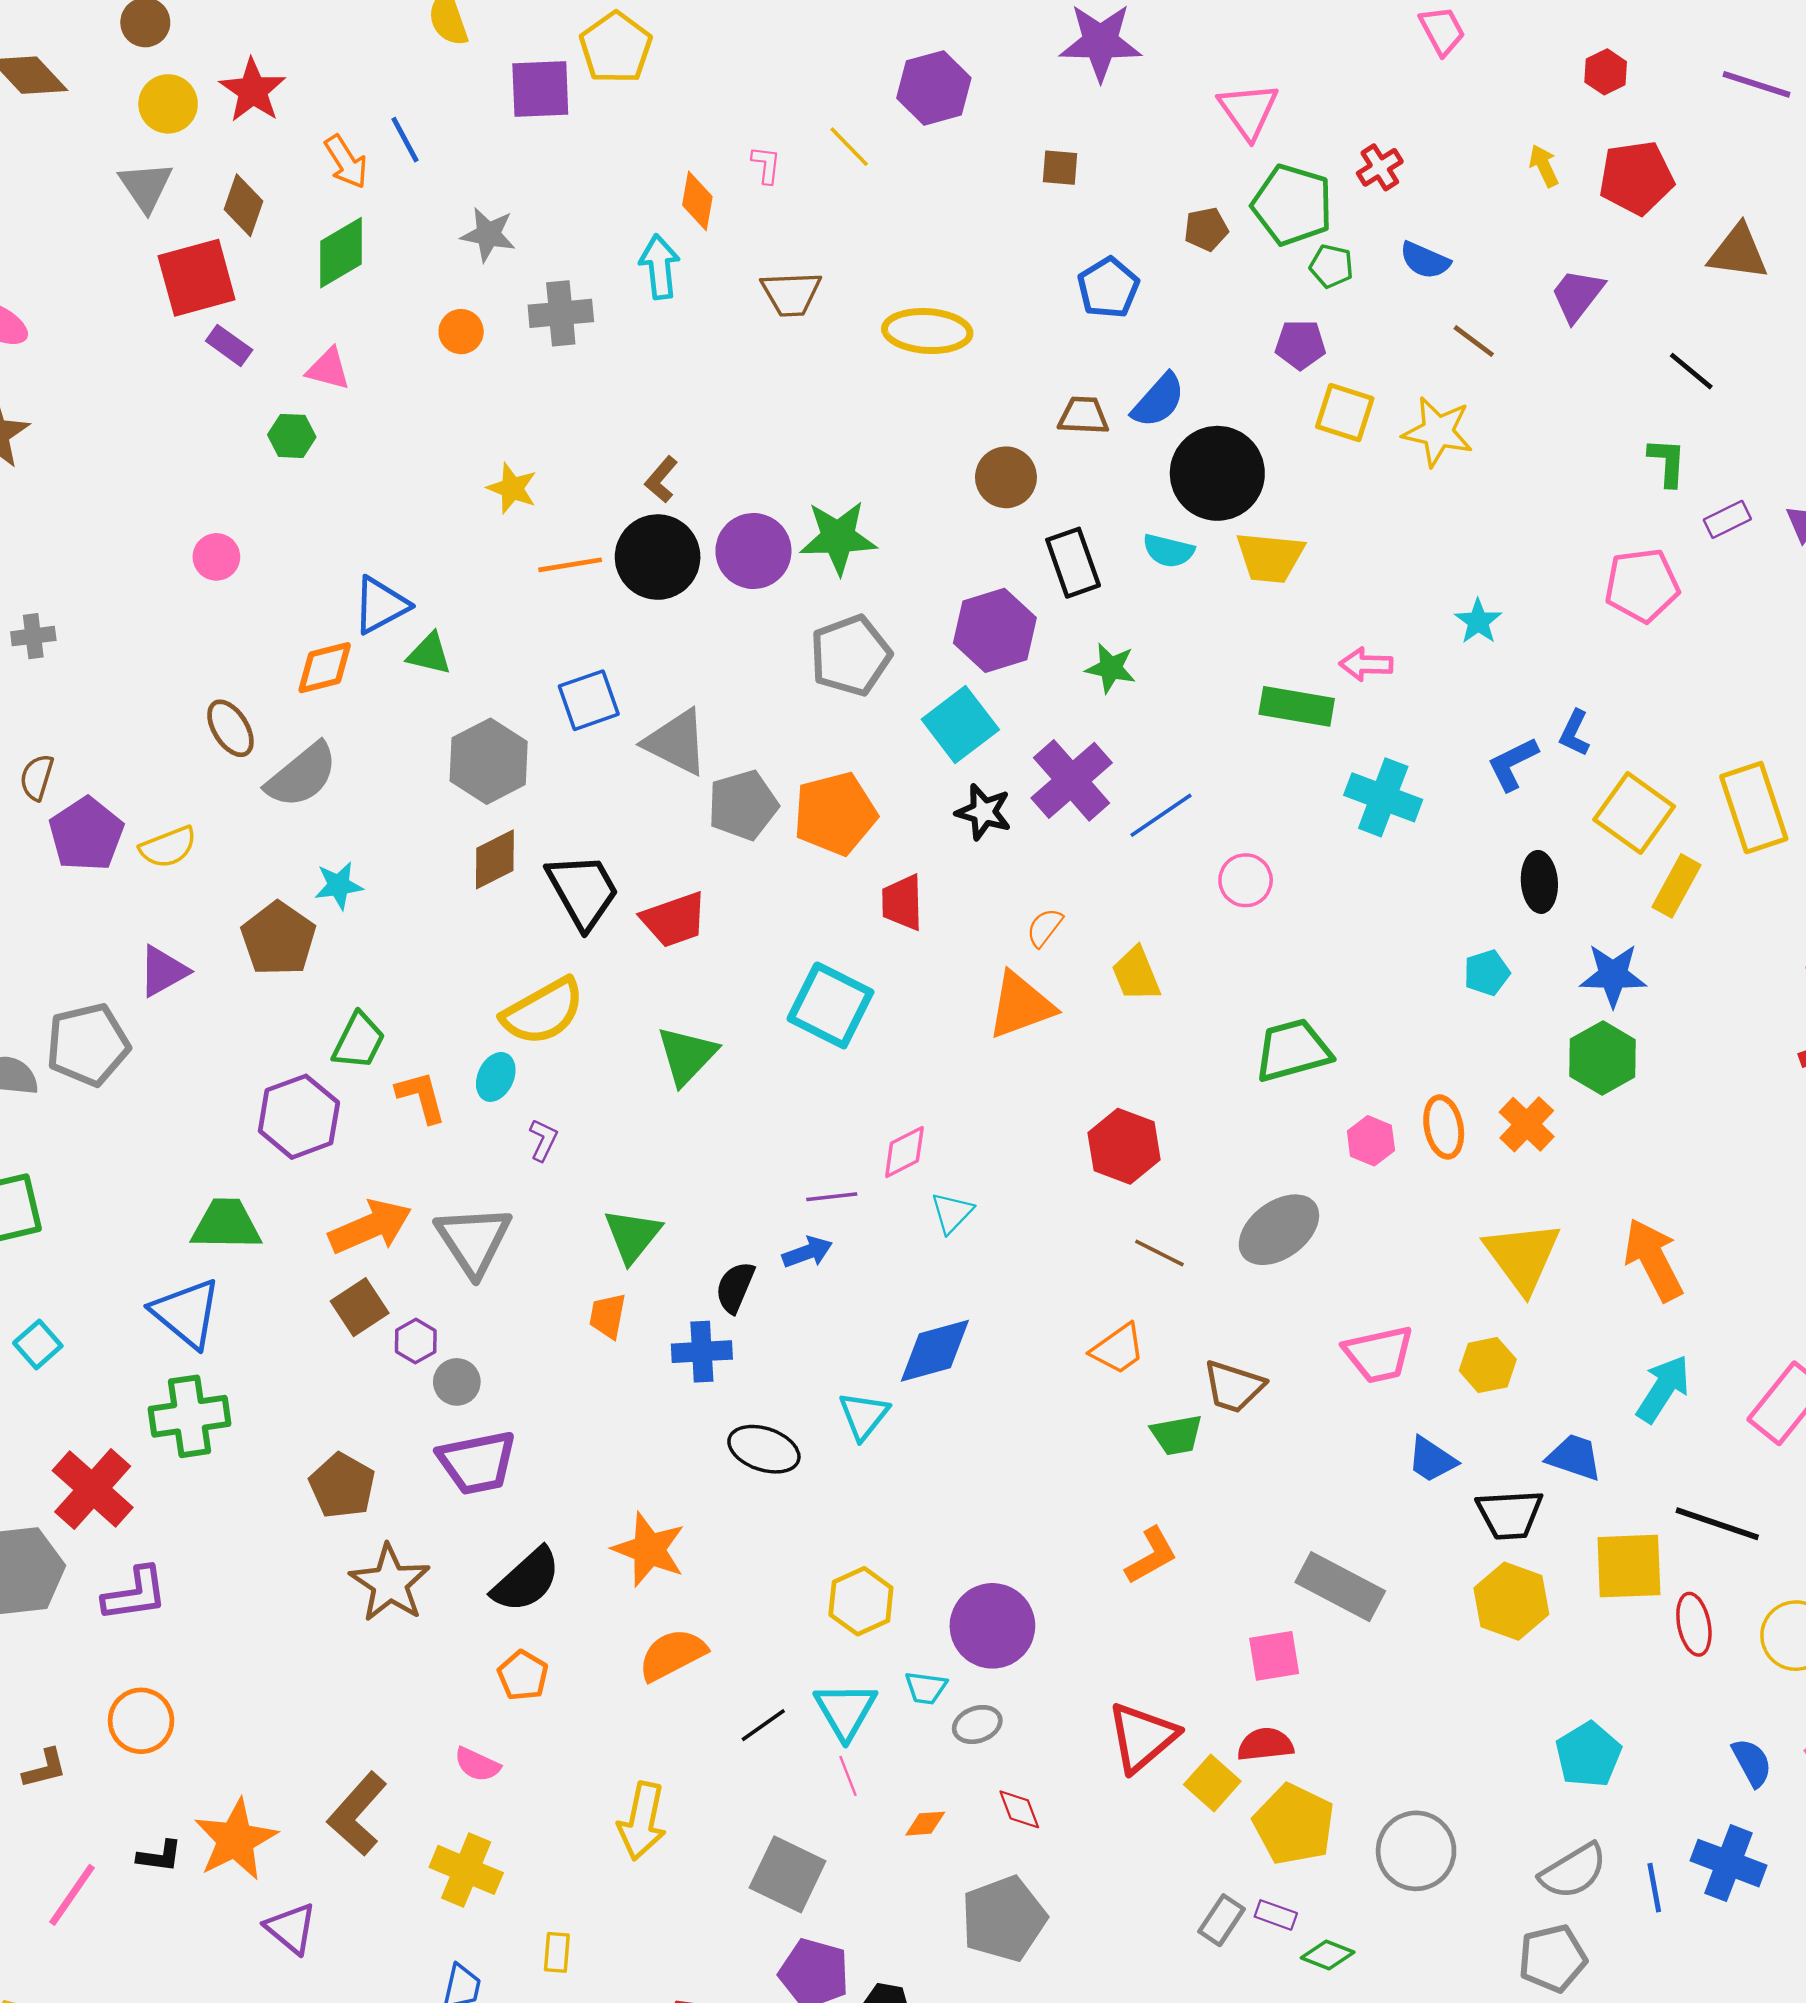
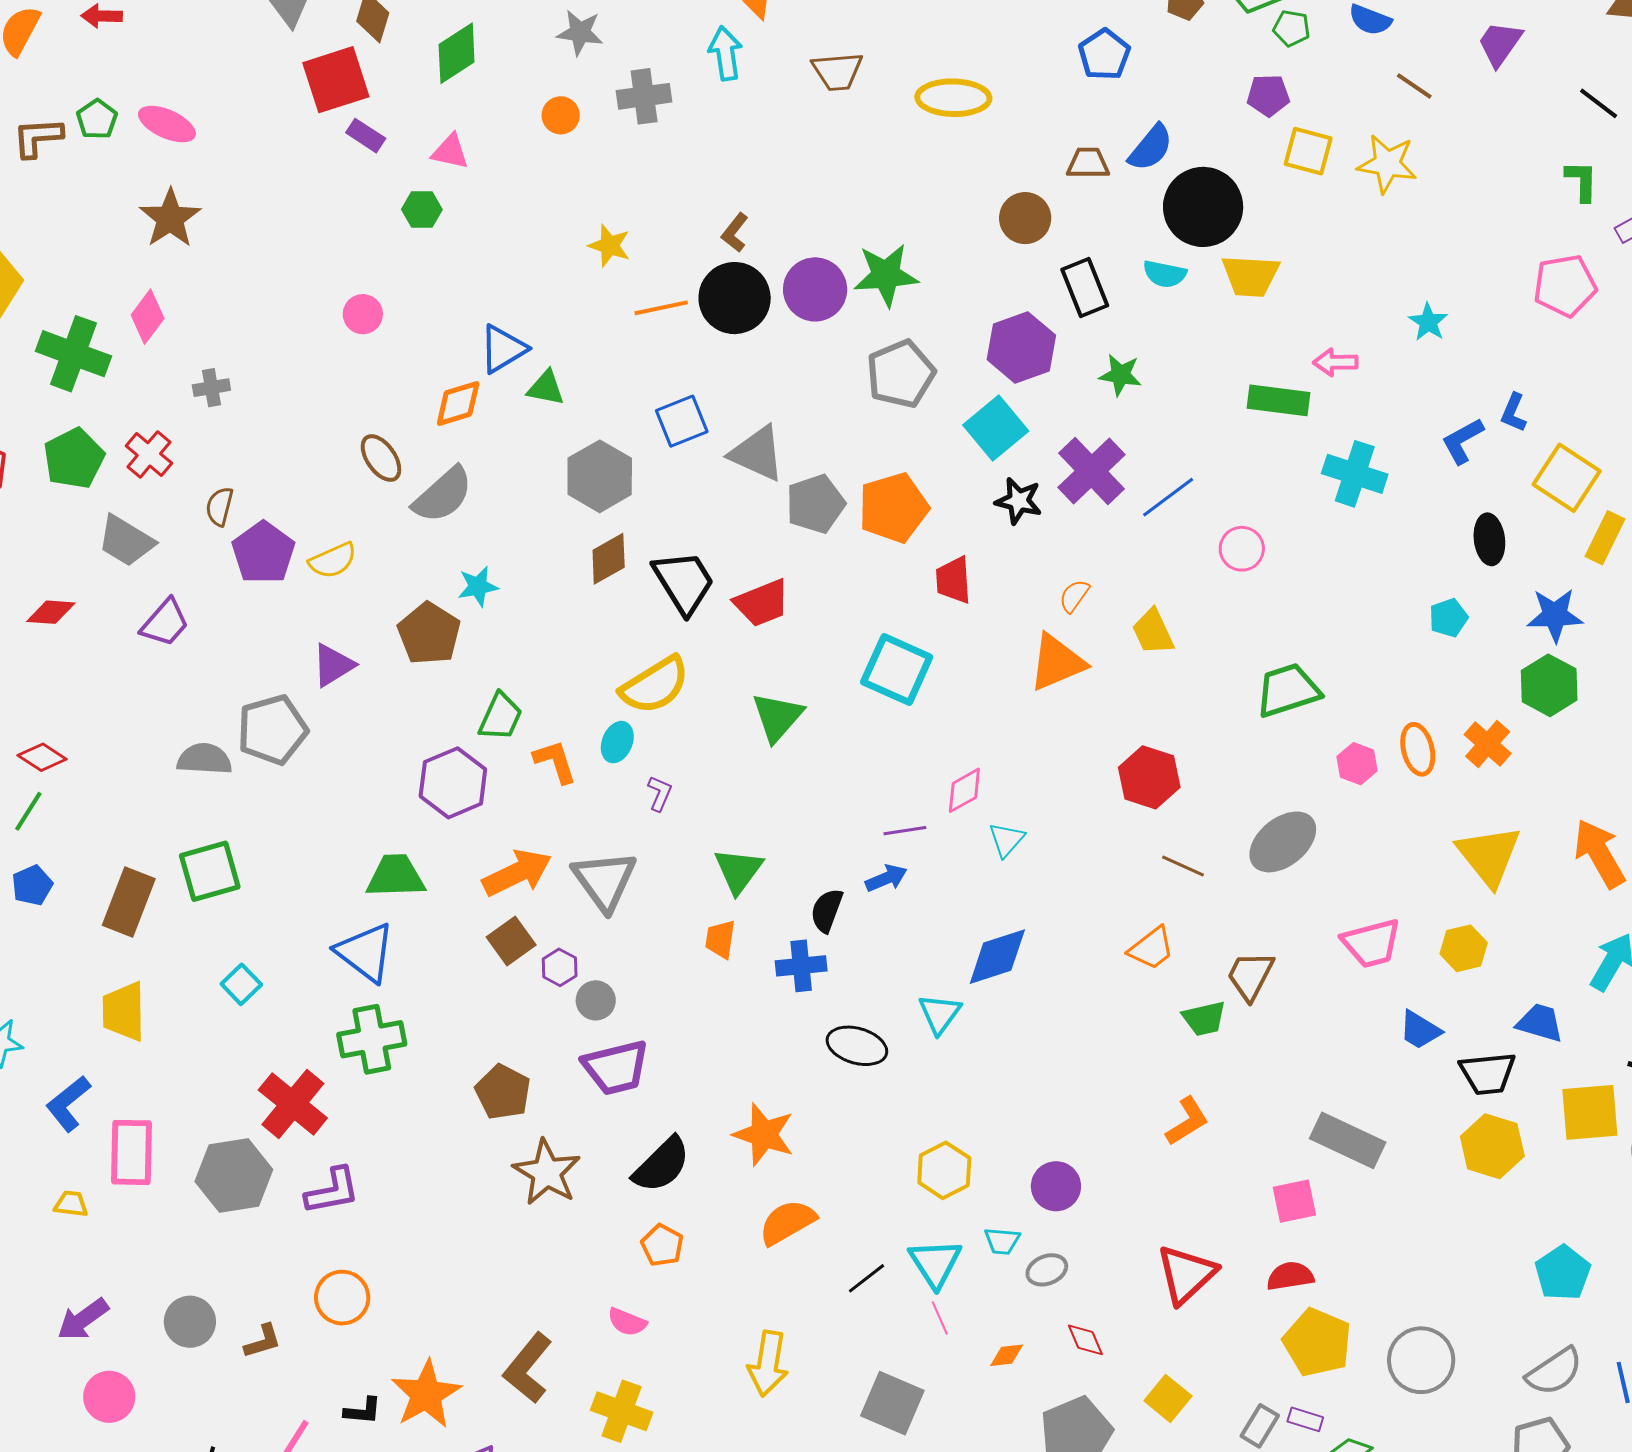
brown trapezoid: (1234, 1387) -> (1250, 976), turned 102
purple circle: (992, 1626) -> (1056, 1186), size x0.7
yellow square: (1212, 1783) -> (1168, 1398), moved

